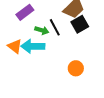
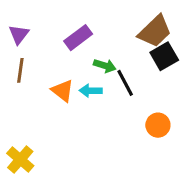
black line: (55, 27) -> (125, 83), moved
cyan arrow: (33, 46) -> (91, 91), size x0.6

